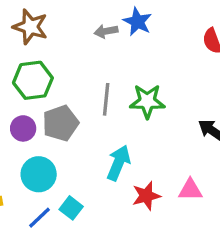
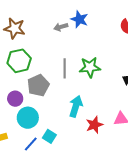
purple circle: (23, 128) -> (15, 99), moved

